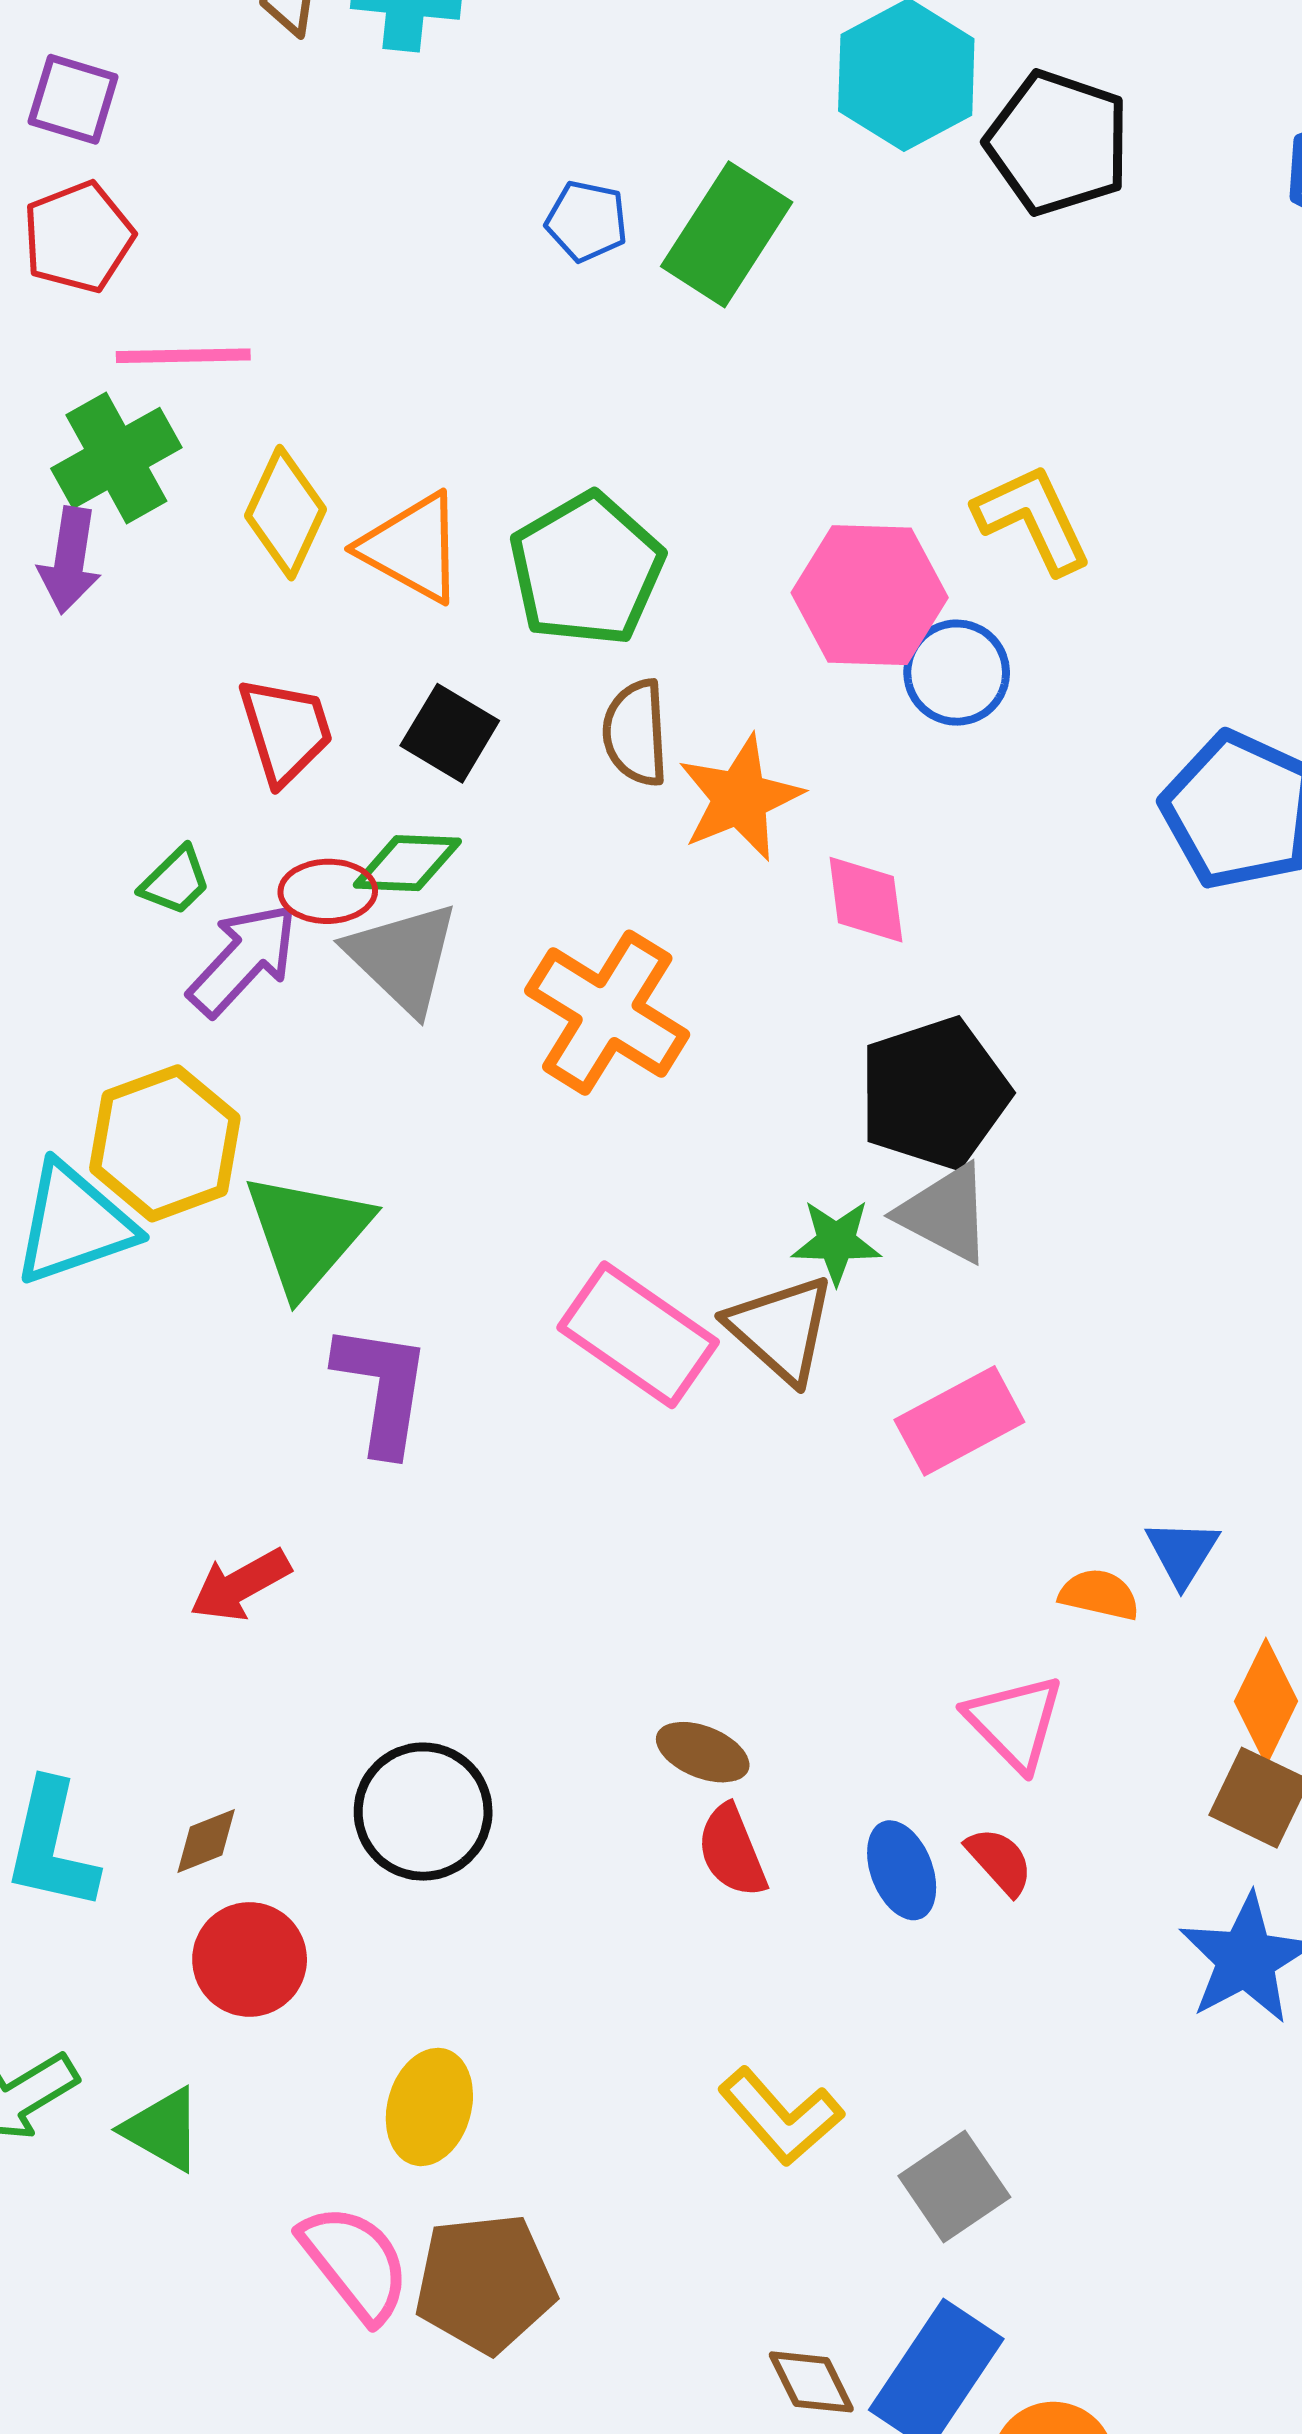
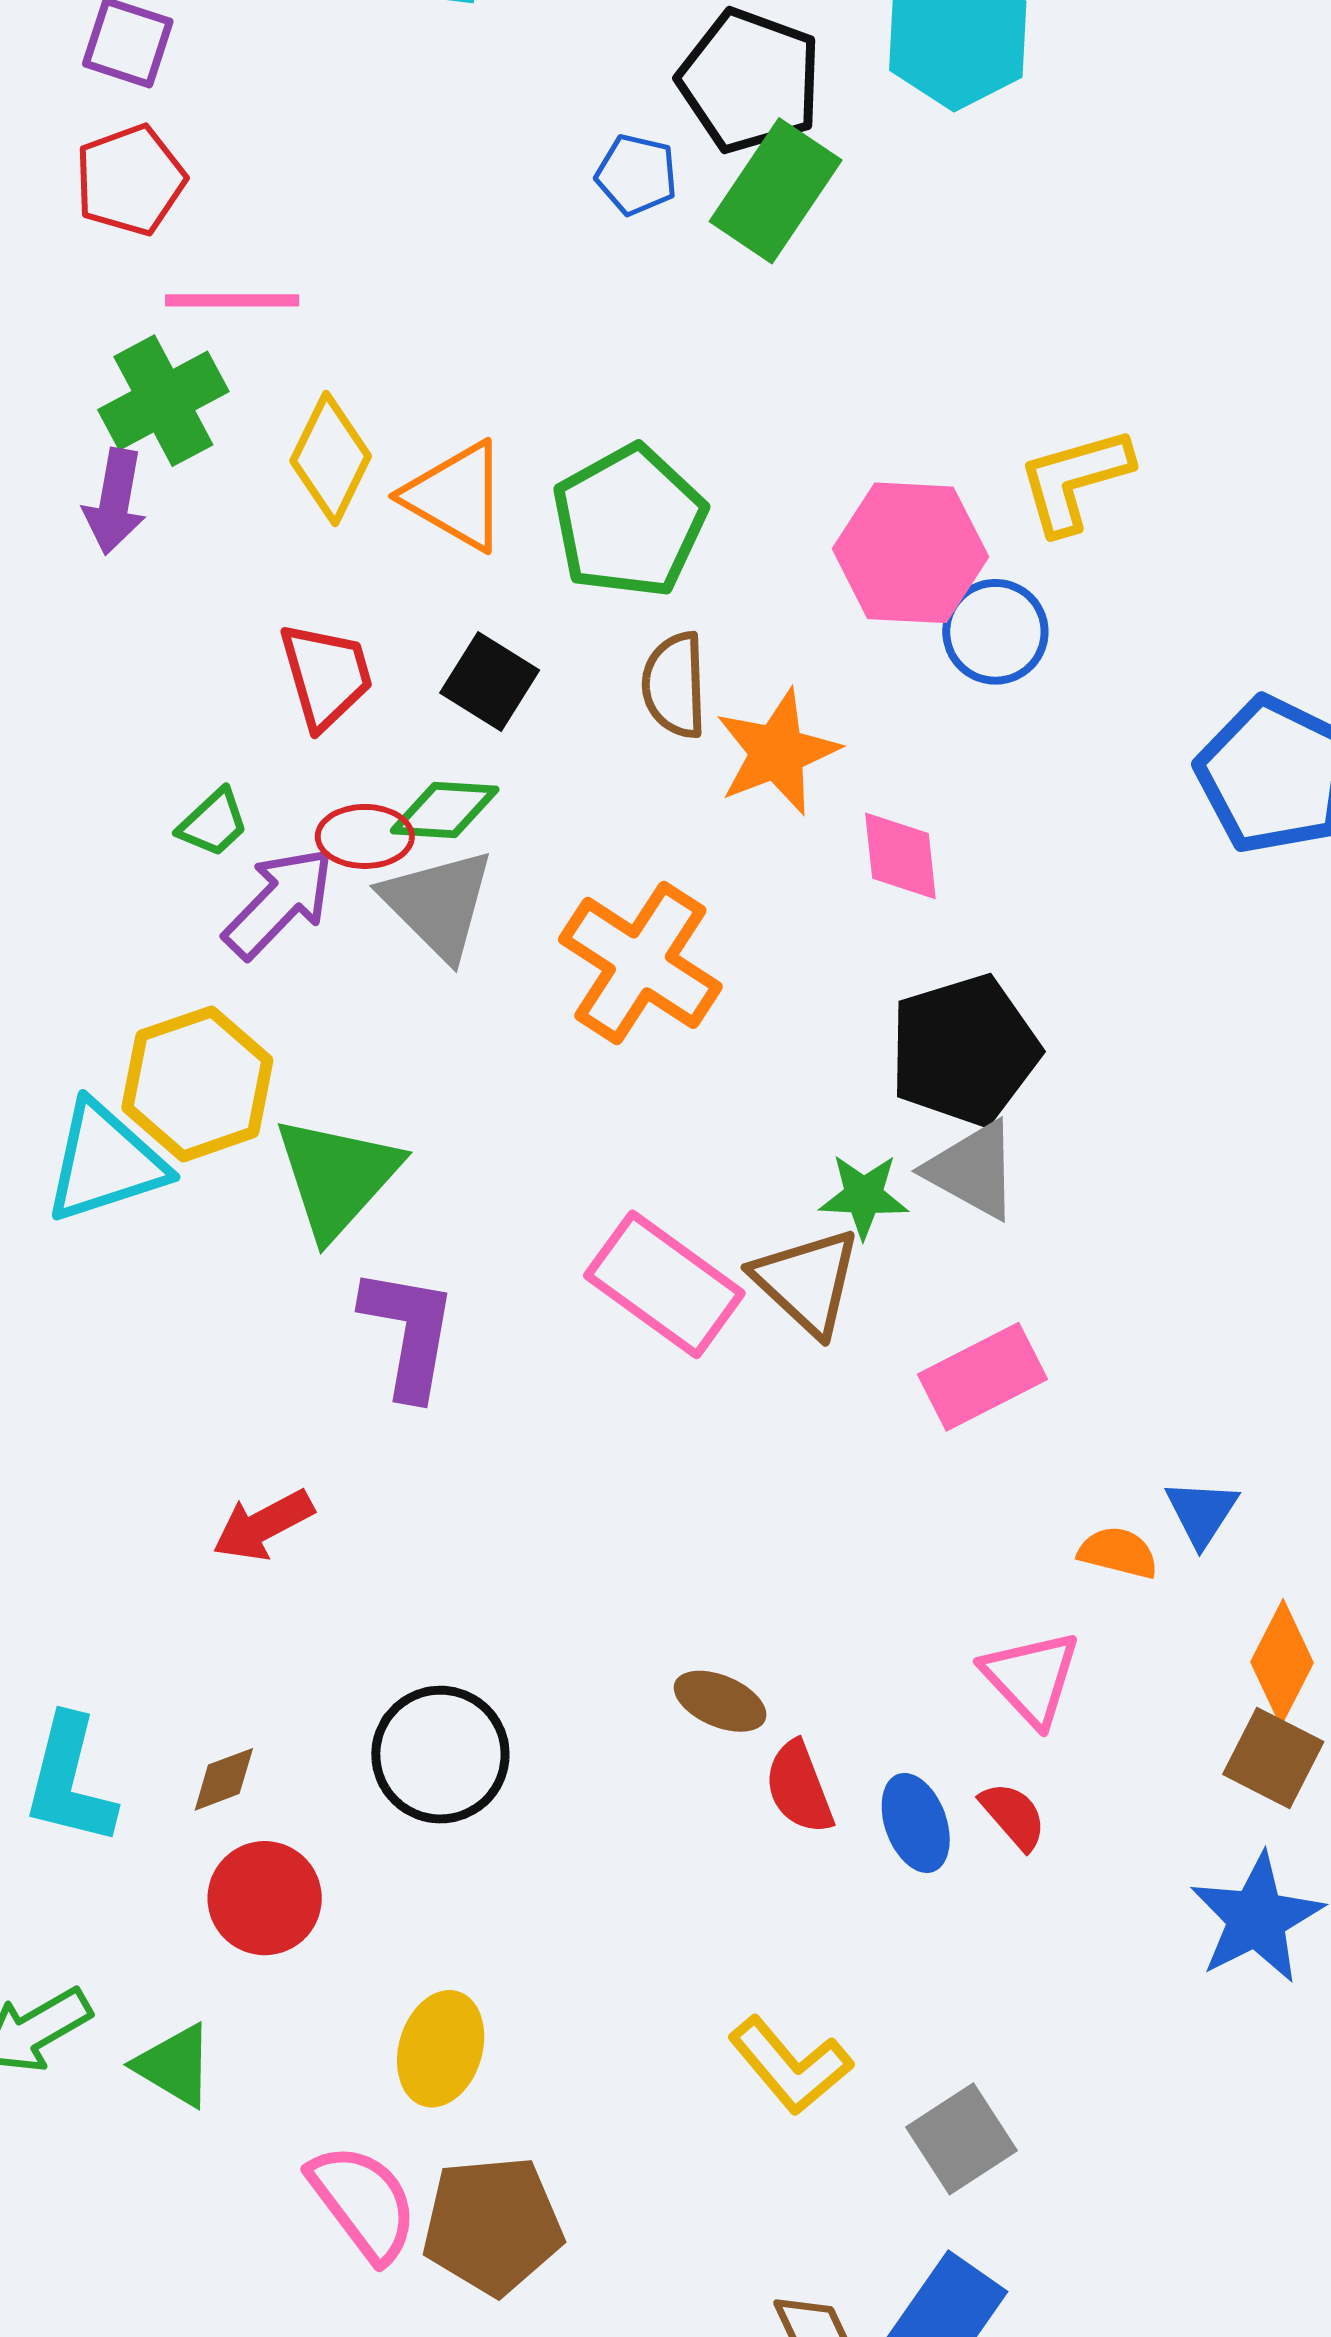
black pentagon: (1058, 143) -> (750, 81), moved
yellow L-shape: (1033, 519) -> (1074, 480), turned -82
red semicircle: (732, 1851) -> (799, 1787), moved

